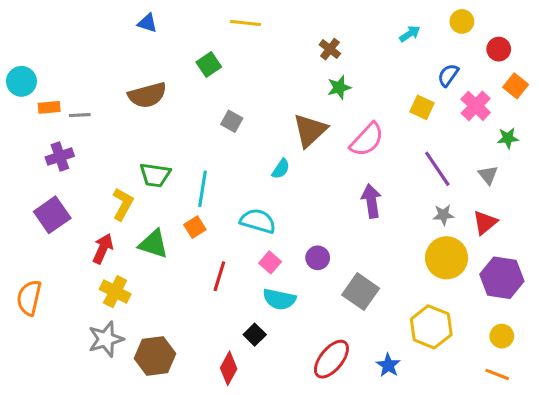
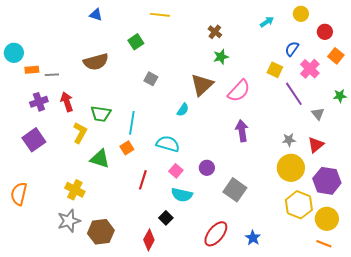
green star: (508, 138) -> (340, 96), moved
purple line: (437, 169) -> (294, 94), moved
red arrow: (103, 249) -> (67, 102), moved, turned -42
yellow hexagon: (431, 327) -> (299, 205), moved
yellow circle: (502, 336) -> (327, 219), size x1.5

